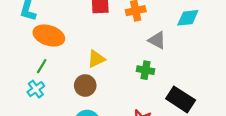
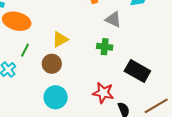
green line: (42, 66) -> (25, 50), moved

